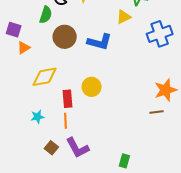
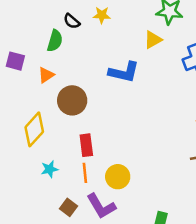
brown circle: (65, 37) -> (72, 100), moved
orange triangle: (24, 48) -> (46, 75), moved
yellow diamond: (45, 77) -> (34, 129), moved, turned -36
yellow circle: (92, 87) -> (118, 177), moved

